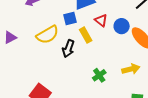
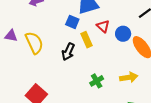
blue square: (70, 19) -> (72, 22), turned 32
yellow semicircle: (48, 35) -> (34, 43), moved, turned -90
purple triangle: (10, 37) -> (11, 36), turned 32

